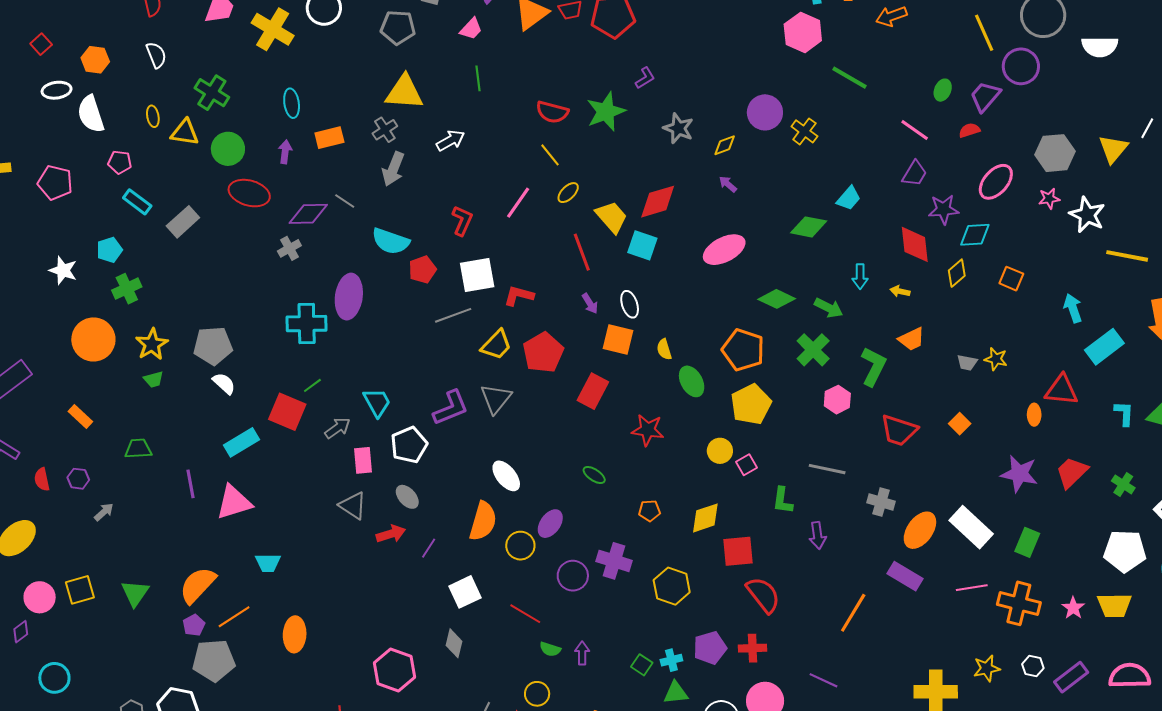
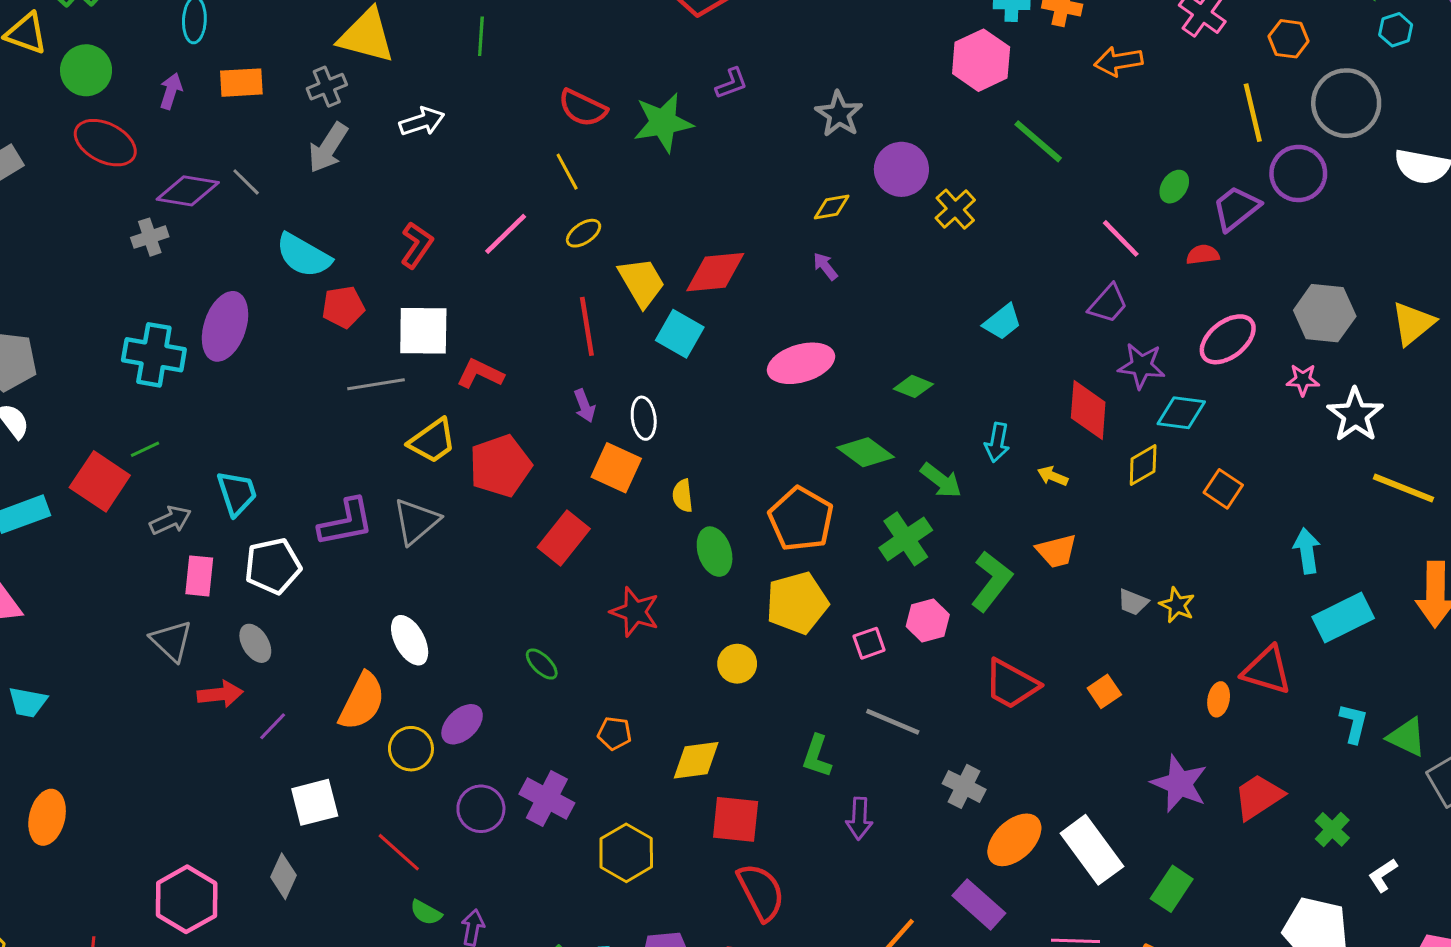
gray star: (678, 128) -> (839, 114), moved
green diamond: (809, 227) -> (913, 386), moved, size x0.7
pink square: (746, 465) -> (869, 643), moved

